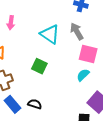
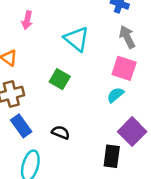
gray arrow: (77, 31) -> (127, 37), moved
black semicircle: (35, 104) -> (61, 132), moved

